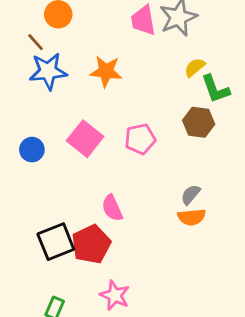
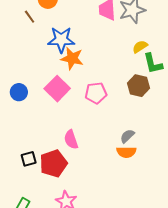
blue star: (48, 71) -> (61, 40), moved
orange star: (106, 71) -> (72, 58), moved
black square: (56, 242) -> (29, 159), size x0.6

